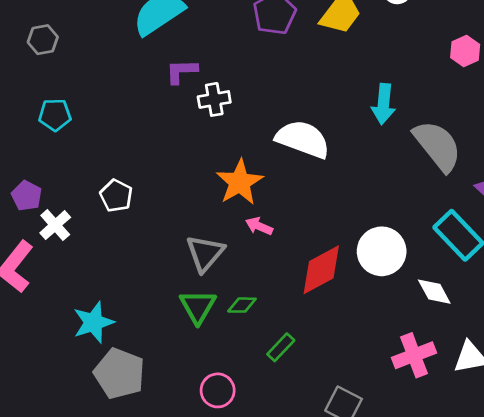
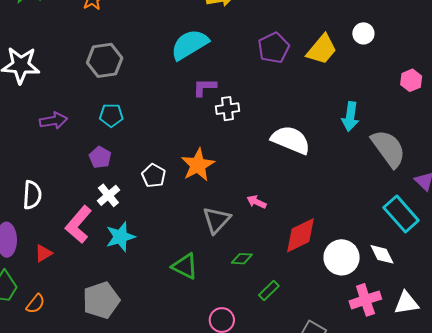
gray hexagon: (43, 40) -> (105, 60), size x1.6
orange star: (240, 182) -> (198, 165), moved
purple pentagon: (27, 196) -> (100, 157), moved
white circle: (382, 251) -> (342, 257), moved
green triangle: (198, 307) -> (185, 266), moved, turned -36
cyan star: (93, 322) -> (120, 237), moved
gray pentagon: (119, 374) -> (101, 300), moved, turned 30

